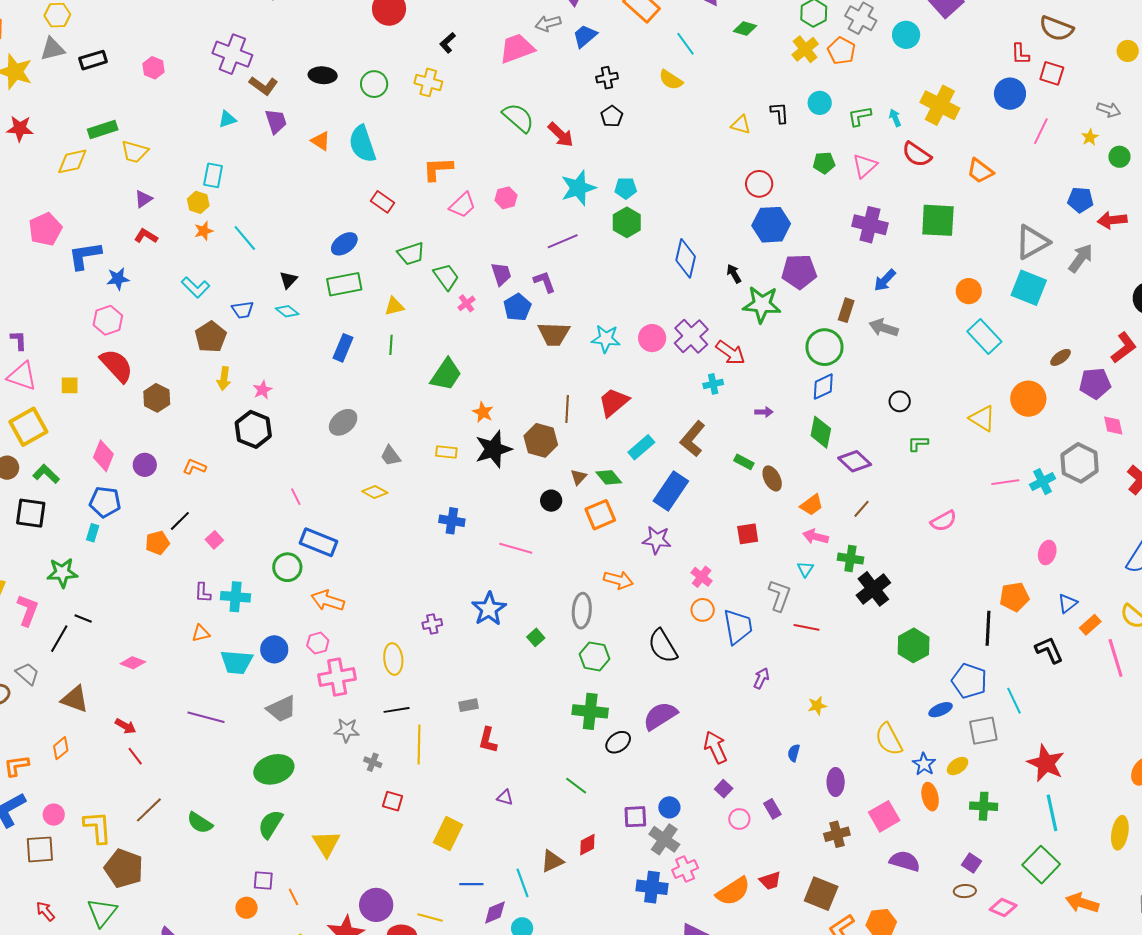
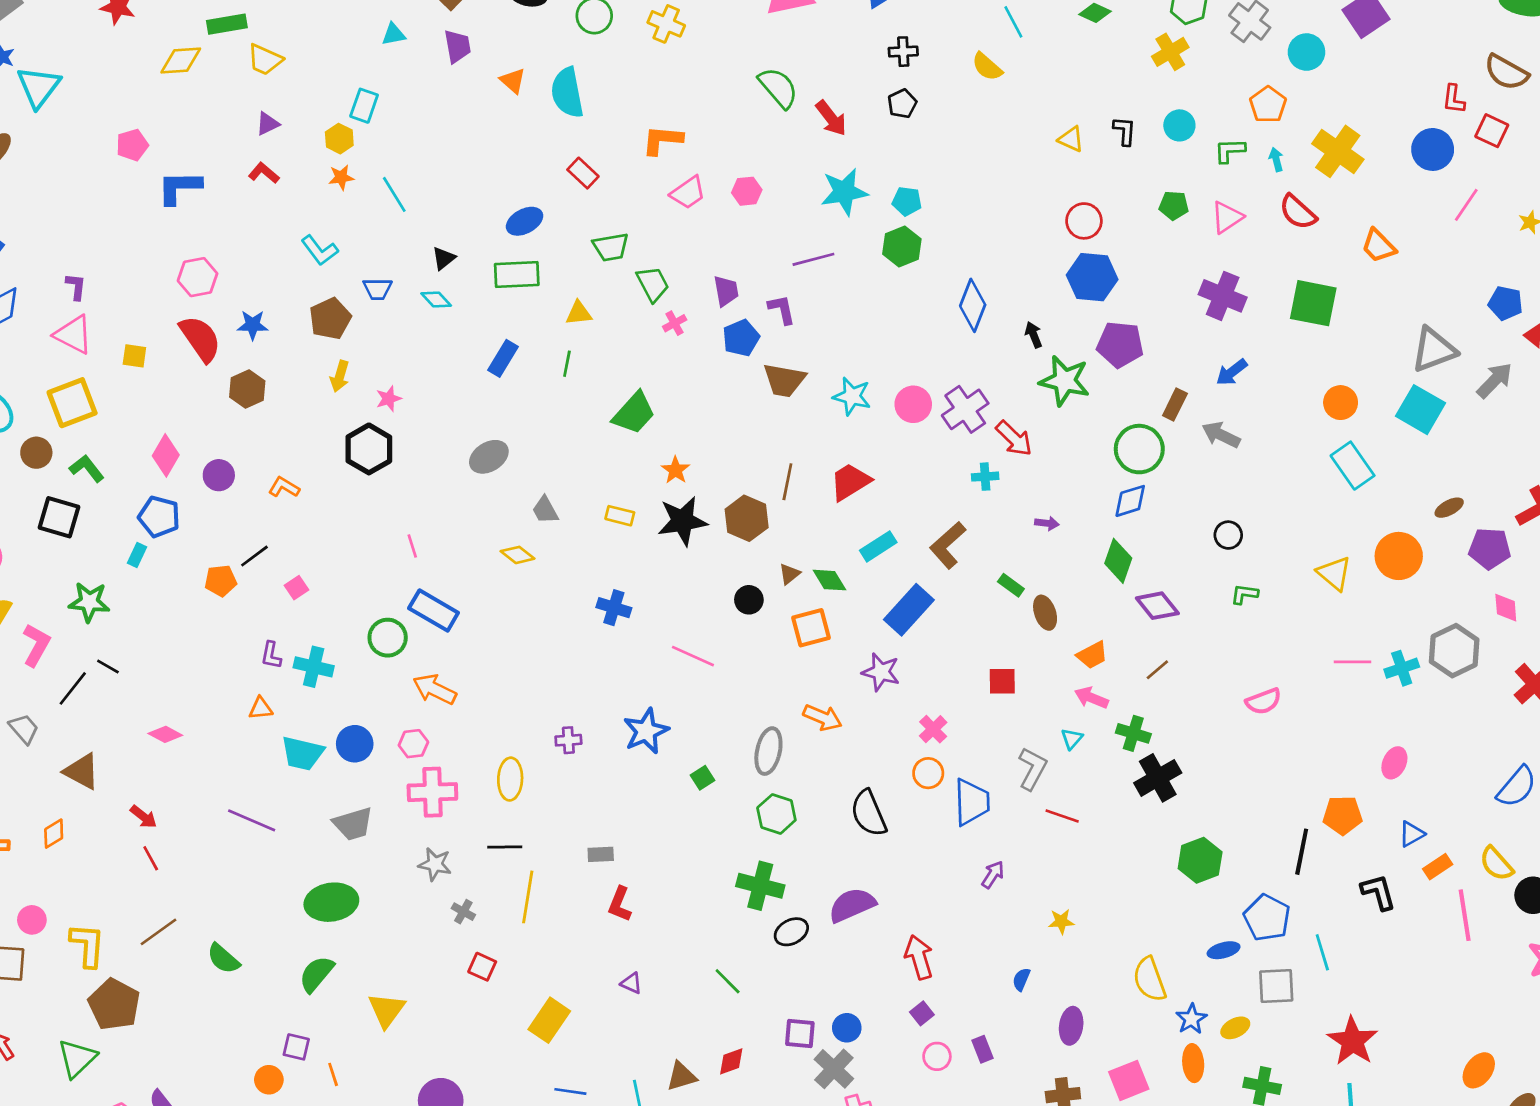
orange pentagon: (842, 51) -> (1268, 105), moved
pink pentagon: (45, 229) -> (132, 145), size x0.7
blue star: (118, 279) -> (253, 325), moved

